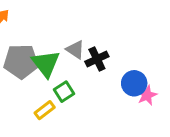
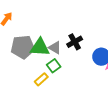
gray triangle: (75, 50) -> (55, 48), moved
green triangle: (46, 63) -> (40, 47), turned -45

